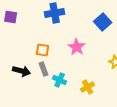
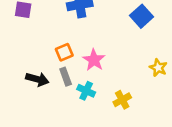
pink star: (77, 47) -> (94, 60), moved
orange square: (43, 50) -> (64, 52), turned -32

